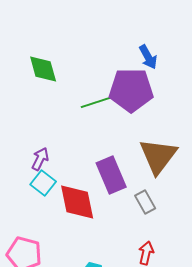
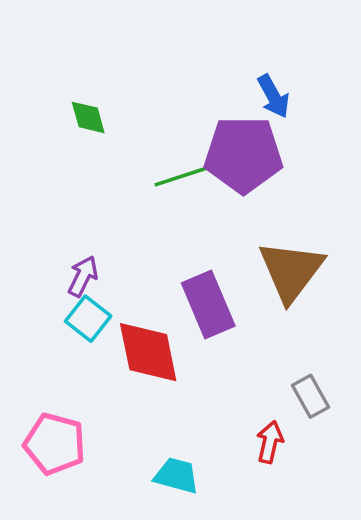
green diamond: (43, 69) -> (88, 117), size x0.7
gray rectangle: (145, 202) -> (310, 396), moved

